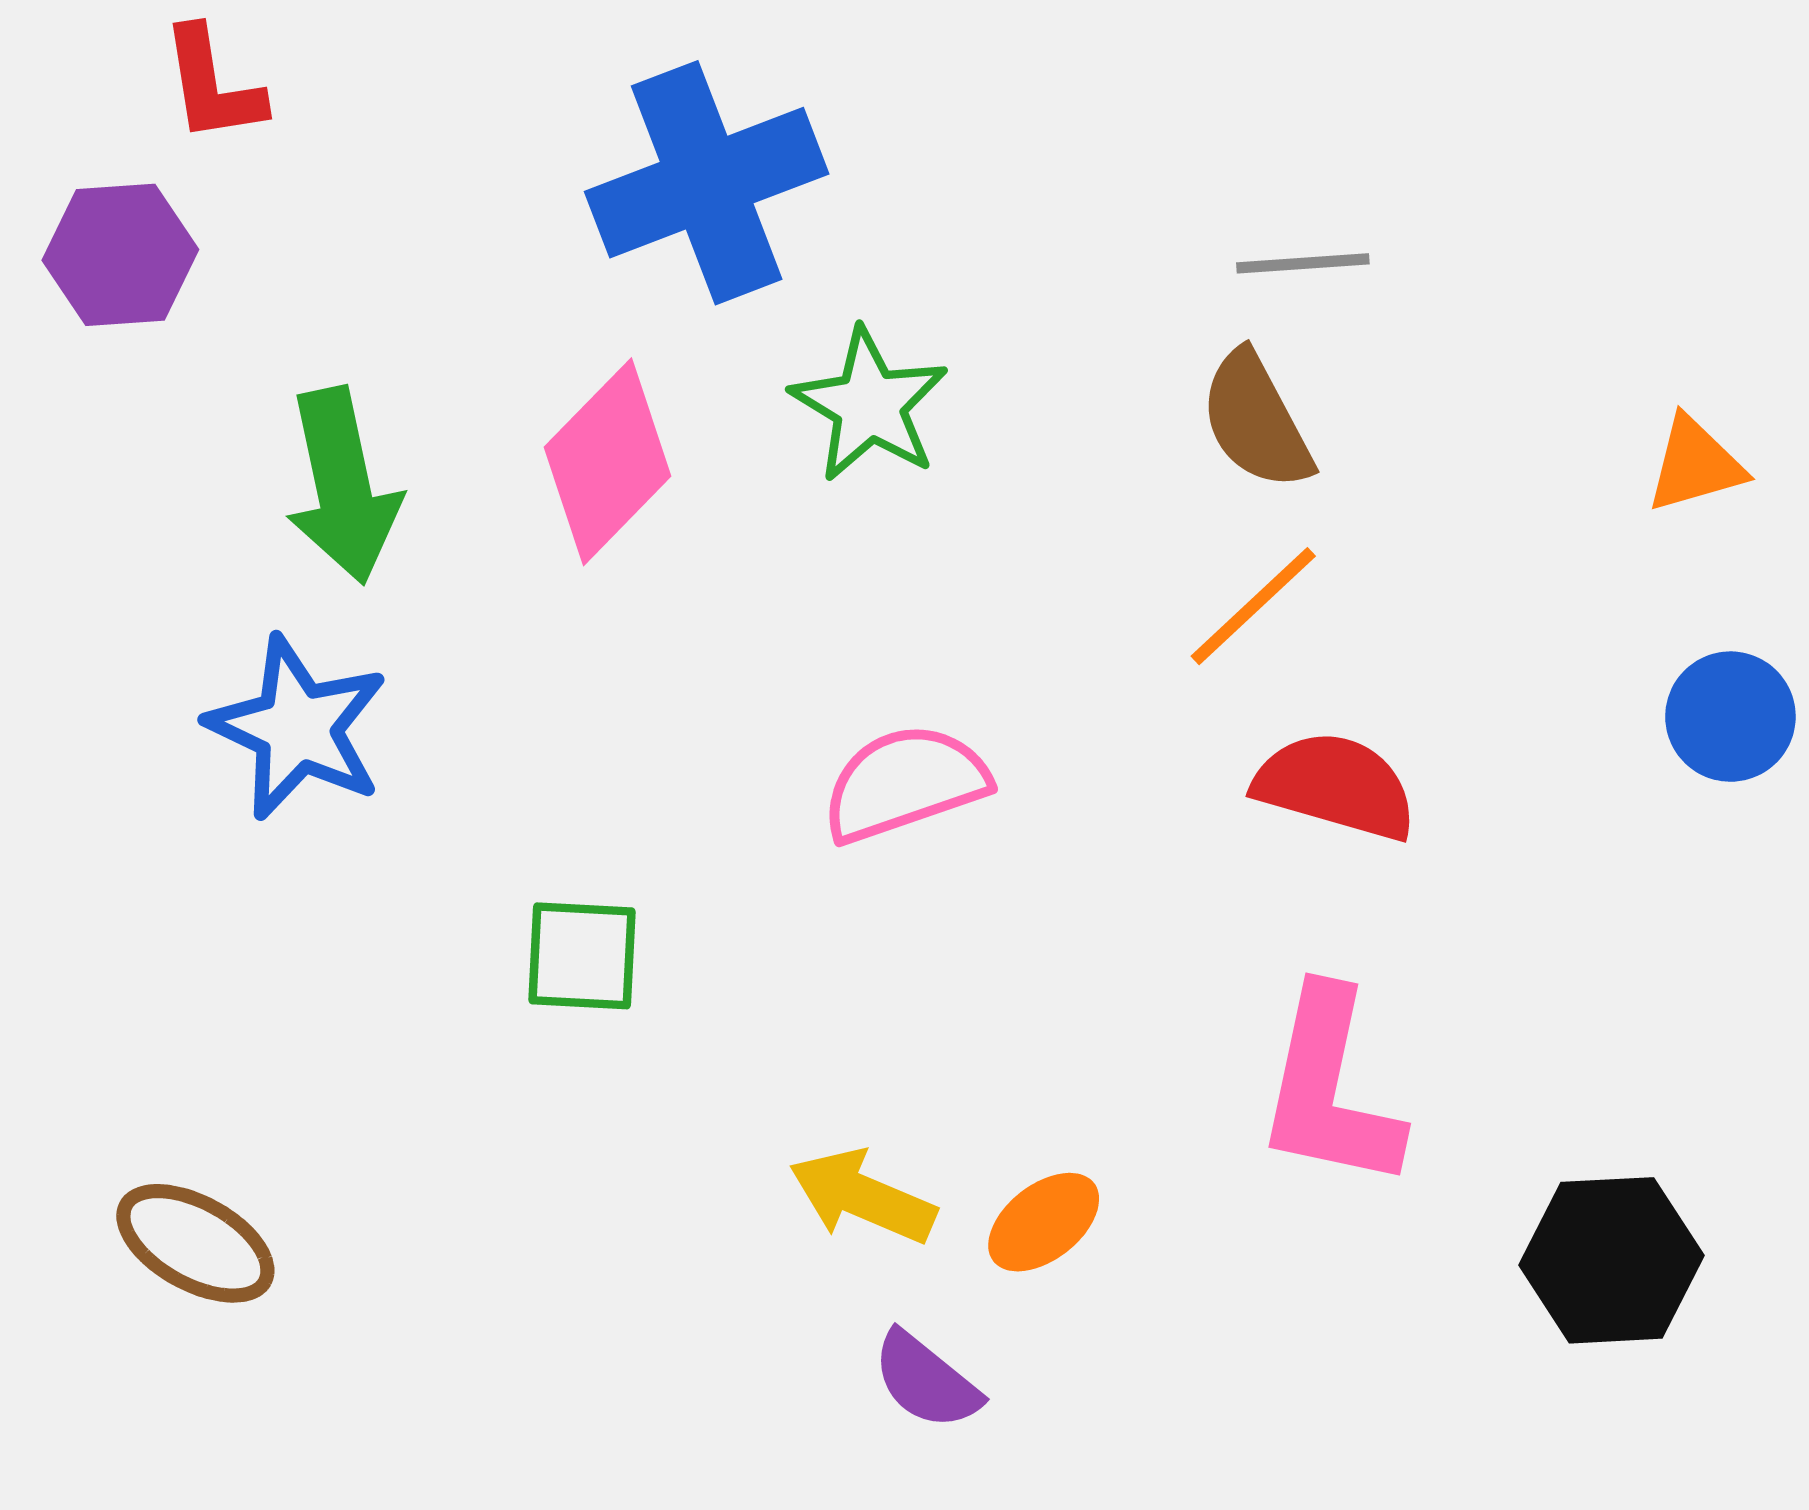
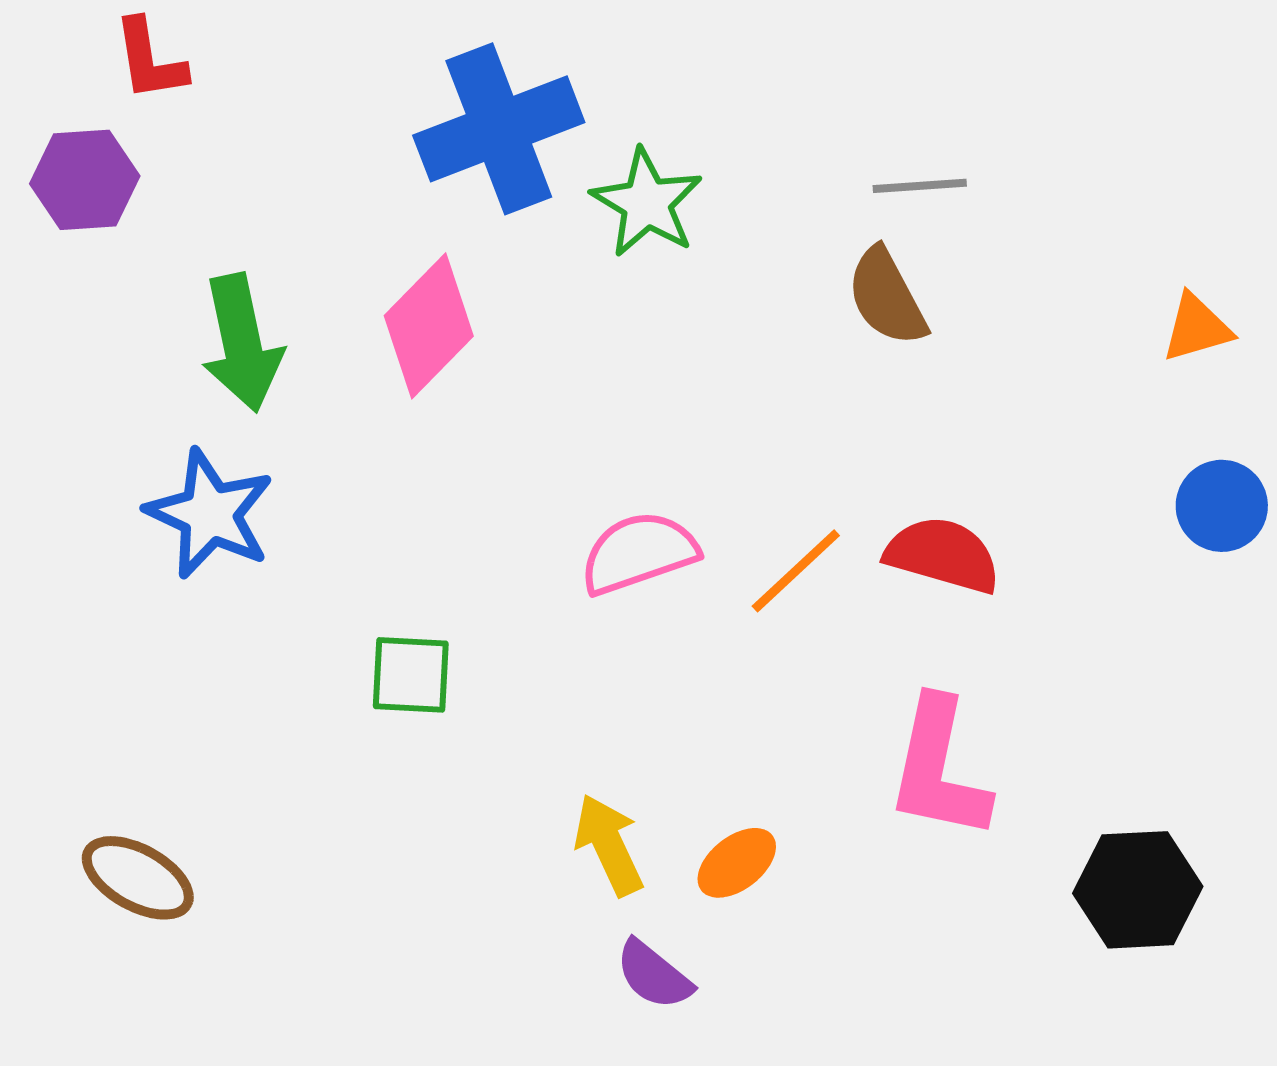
green star: (869, 405) -> (647, 203), moved
orange line: (1253, 606) -> (796, 571), moved
yellow arrow: (862, 1197) -> (609, 845), turned 42

